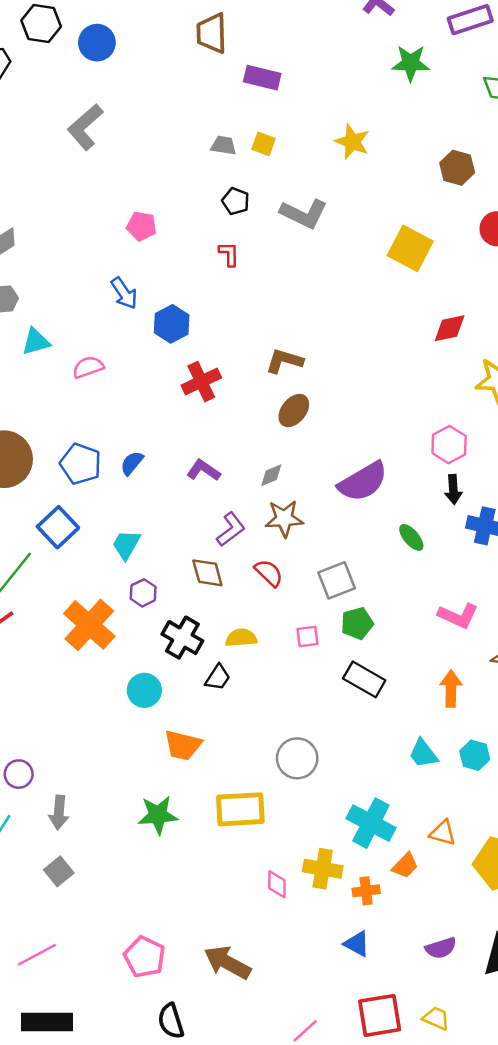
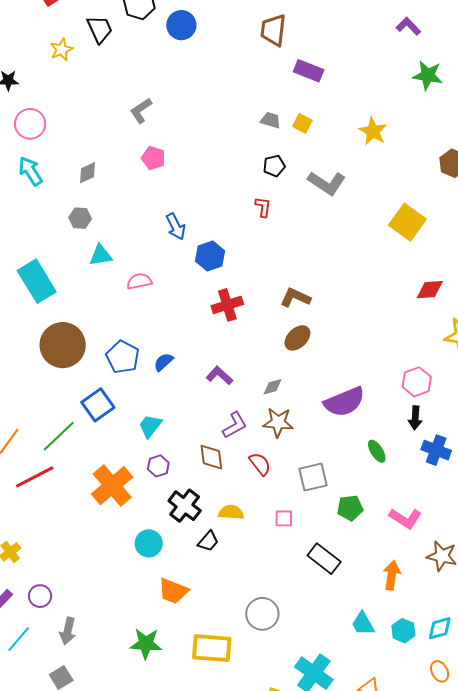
gray L-shape: (85, 127) -> (141, 111), moved, size x0.7
black pentagon: (236, 201) -> (274, 166), turned 30
pink pentagon: (142, 226) -> (153, 158), moved
green pentagon: (357, 623) -> (350, 508), moved

